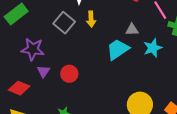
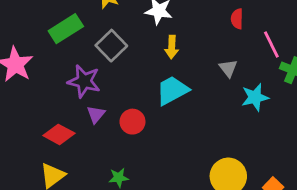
gray square: (64, 23) -> (111, 46), moved
gray triangle: (132, 30) -> (228, 68), turned 48
cyan trapezoid: (118, 49) -> (172, 90), moved

